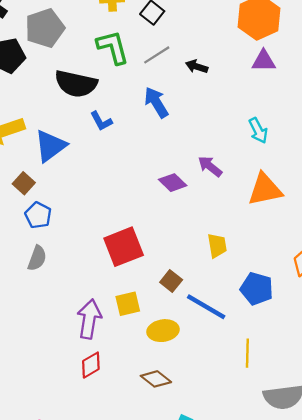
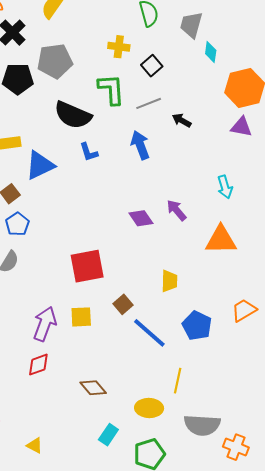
yellow ellipse: (163, 331) -> (149, 408), moved

